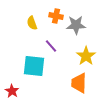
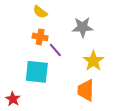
orange cross: (56, 16) -> (40, 37), moved
yellow semicircle: (32, 23) -> (40, 12), moved, turned -32

